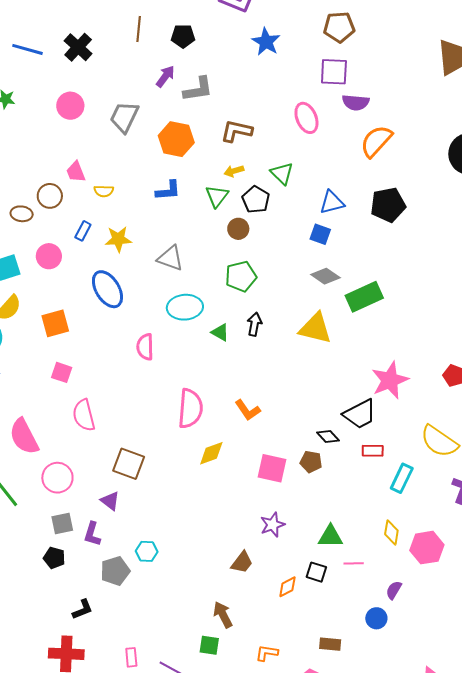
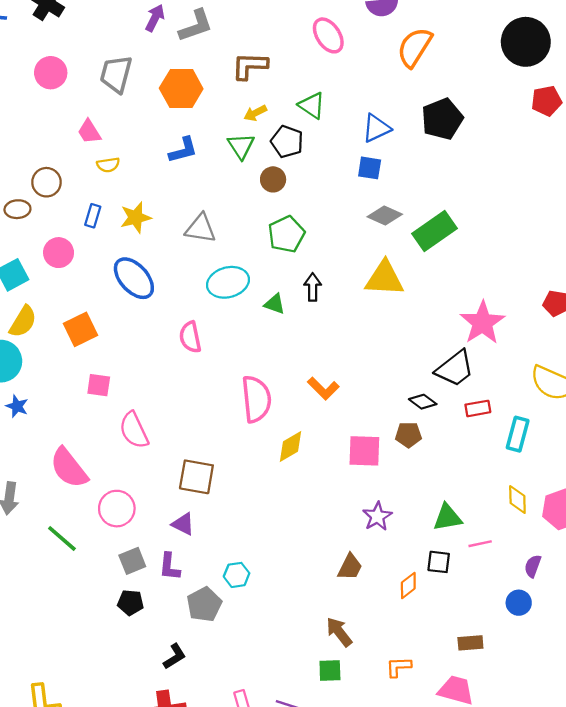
pink trapezoid: (76, 172) -> (89, 132), moved

